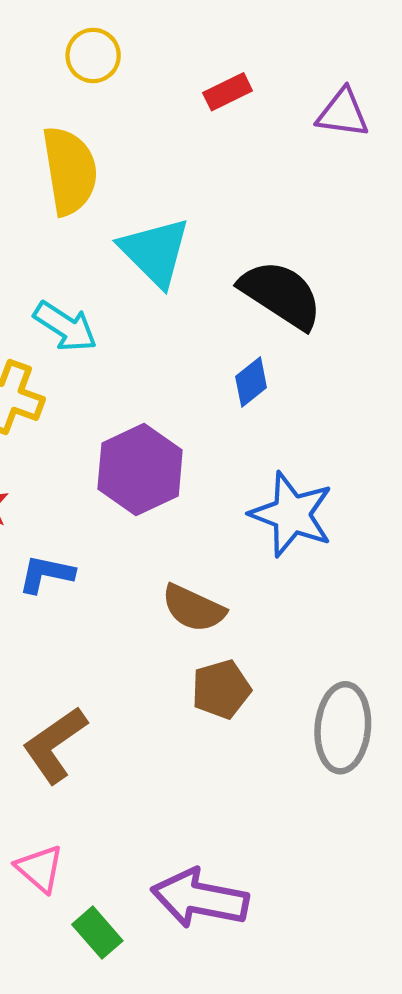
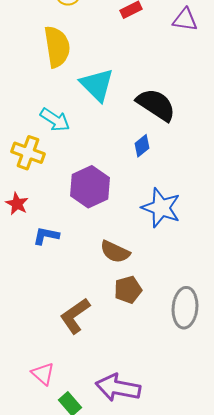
brown L-shape: (55, 745) -> (75, 316), moved

